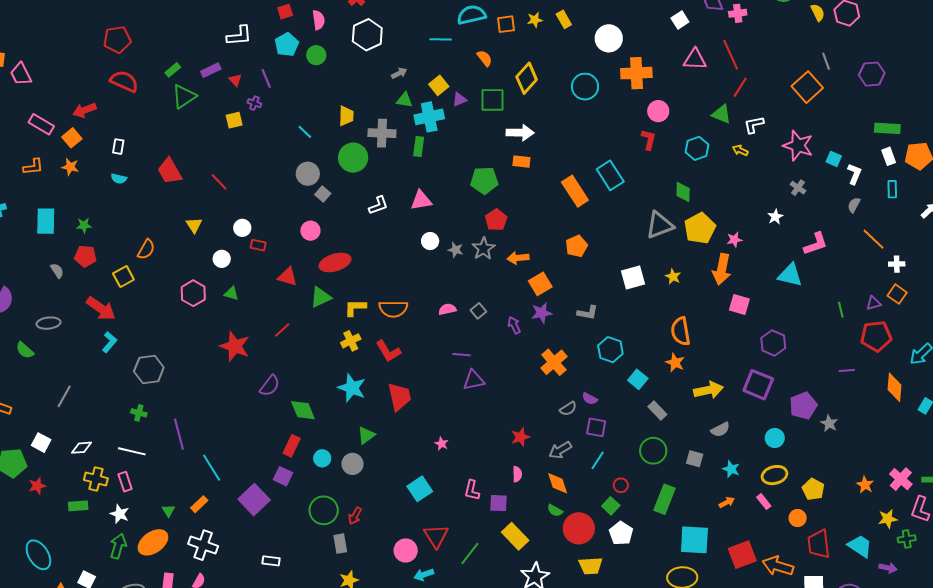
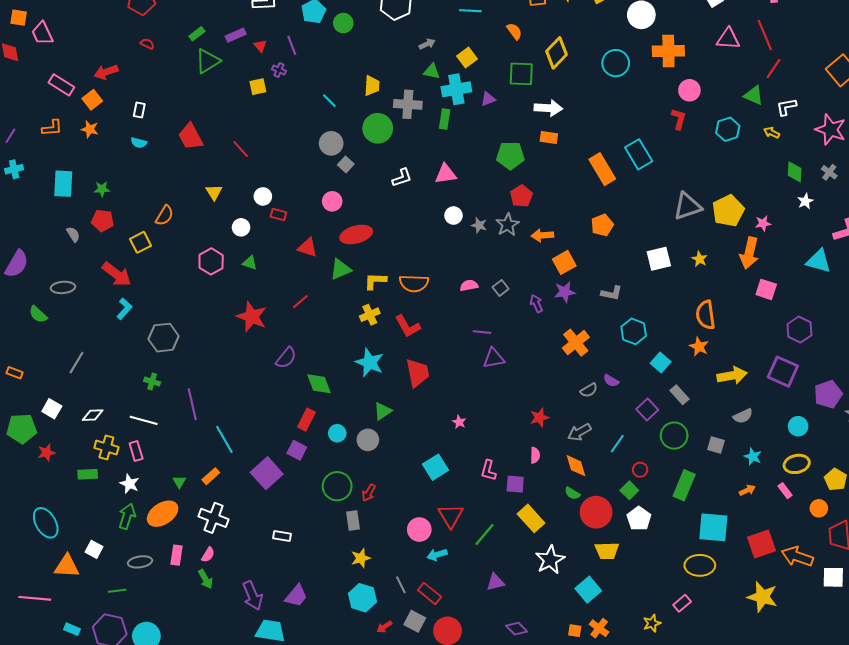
red semicircle: (124, 81) -> (147, 44), size x0.5
purple triangle: (459, 99) -> (488, 99), moved
green diamond: (683, 192) -> (795, 172), moved
purple square: (596, 427) -> (647, 410), moved, turned 35

